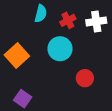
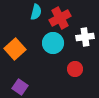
red cross: (68, 20) -> (60, 18), size x1.5
white cross: (96, 22) -> (85, 37), moved

